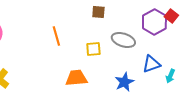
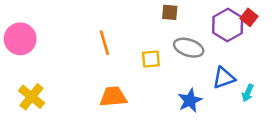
brown square: (98, 12) -> (170, 12), moved
orange trapezoid: (76, 78) -> (113, 97), moved

